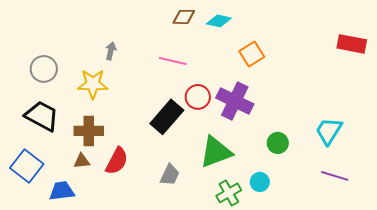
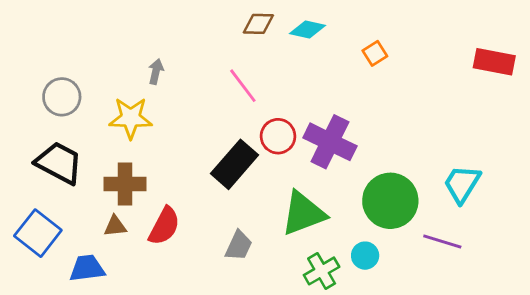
orange square: (252, 54) -> (375, 53), moved, size x0.7
pink line: (173, 61) -> (243, 86), turned 40
green circle: (278, 143) -> (390, 201), size x1.8
purple line: (335, 176) -> (442, 242), moved

